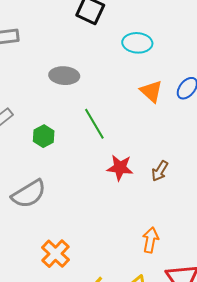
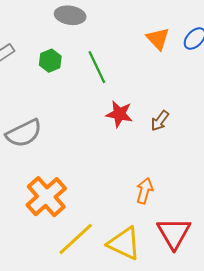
green hexagon: (44, 136) -> (50, 61), moved
orange cross: (56, 254) -> (46, 197), size x1.4

